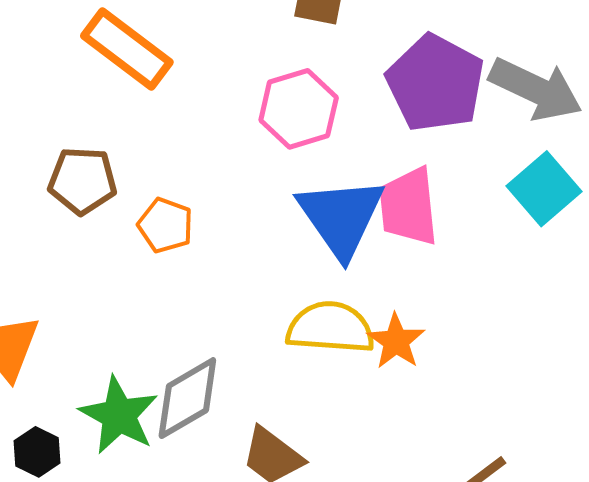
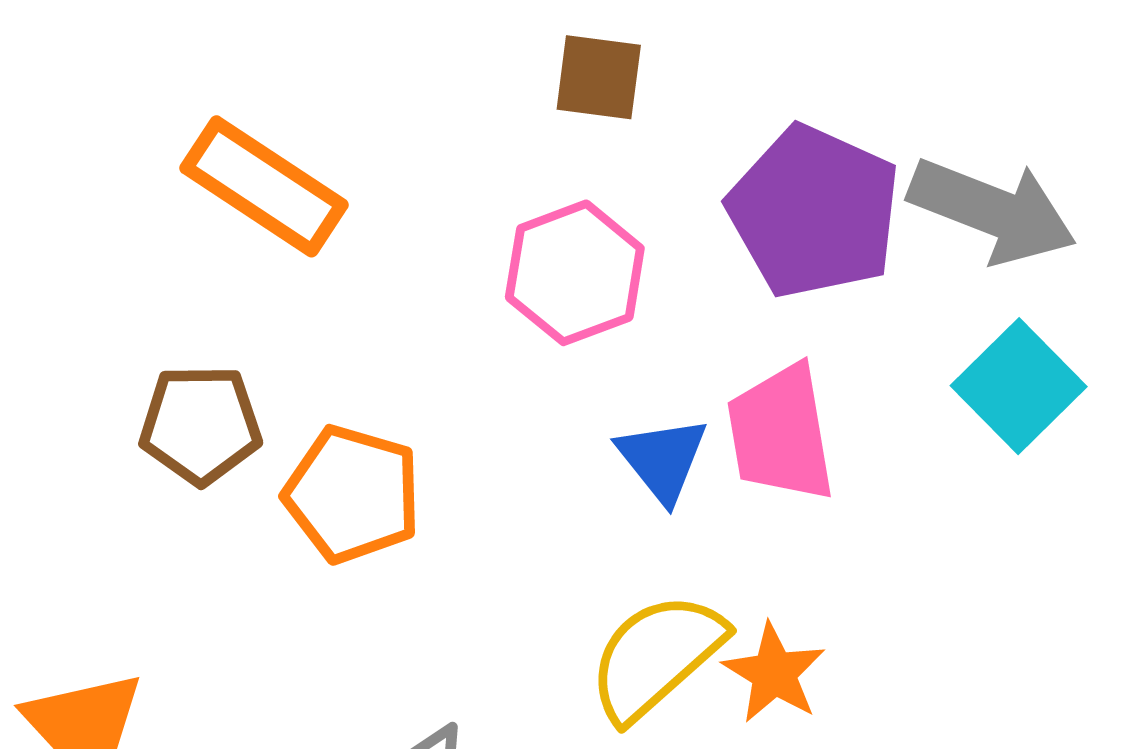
blue triangle: (341, 217) -> (662, 459), size x0.6
orange pentagon: (165, 225) -> (353, 494), size x1.4
yellow semicircle: (330, 328) -> (656, 657), turned -42

